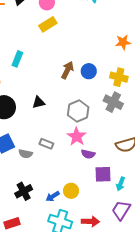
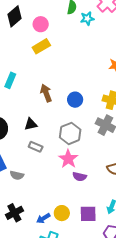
brown arrow: (67, 70) -> (46, 93), moved, turned -48
blue circle: (89, 71) -> (75, 100), moved
gray rectangle: (46, 144) -> (36, 147), moved
purple square: (103, 174) -> (88, 214), moved

